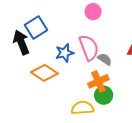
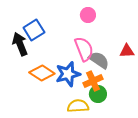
blue star: (65, 53) -> (68, 74), moved, size x1.4
gray semicircle: (105, 59) -> (99, 60), size x1.5

